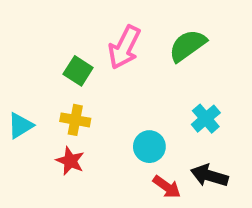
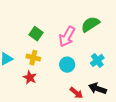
pink arrow: (124, 47) -> (67, 37), moved
cyan circle: (149, 147) -> (67, 65), moved

